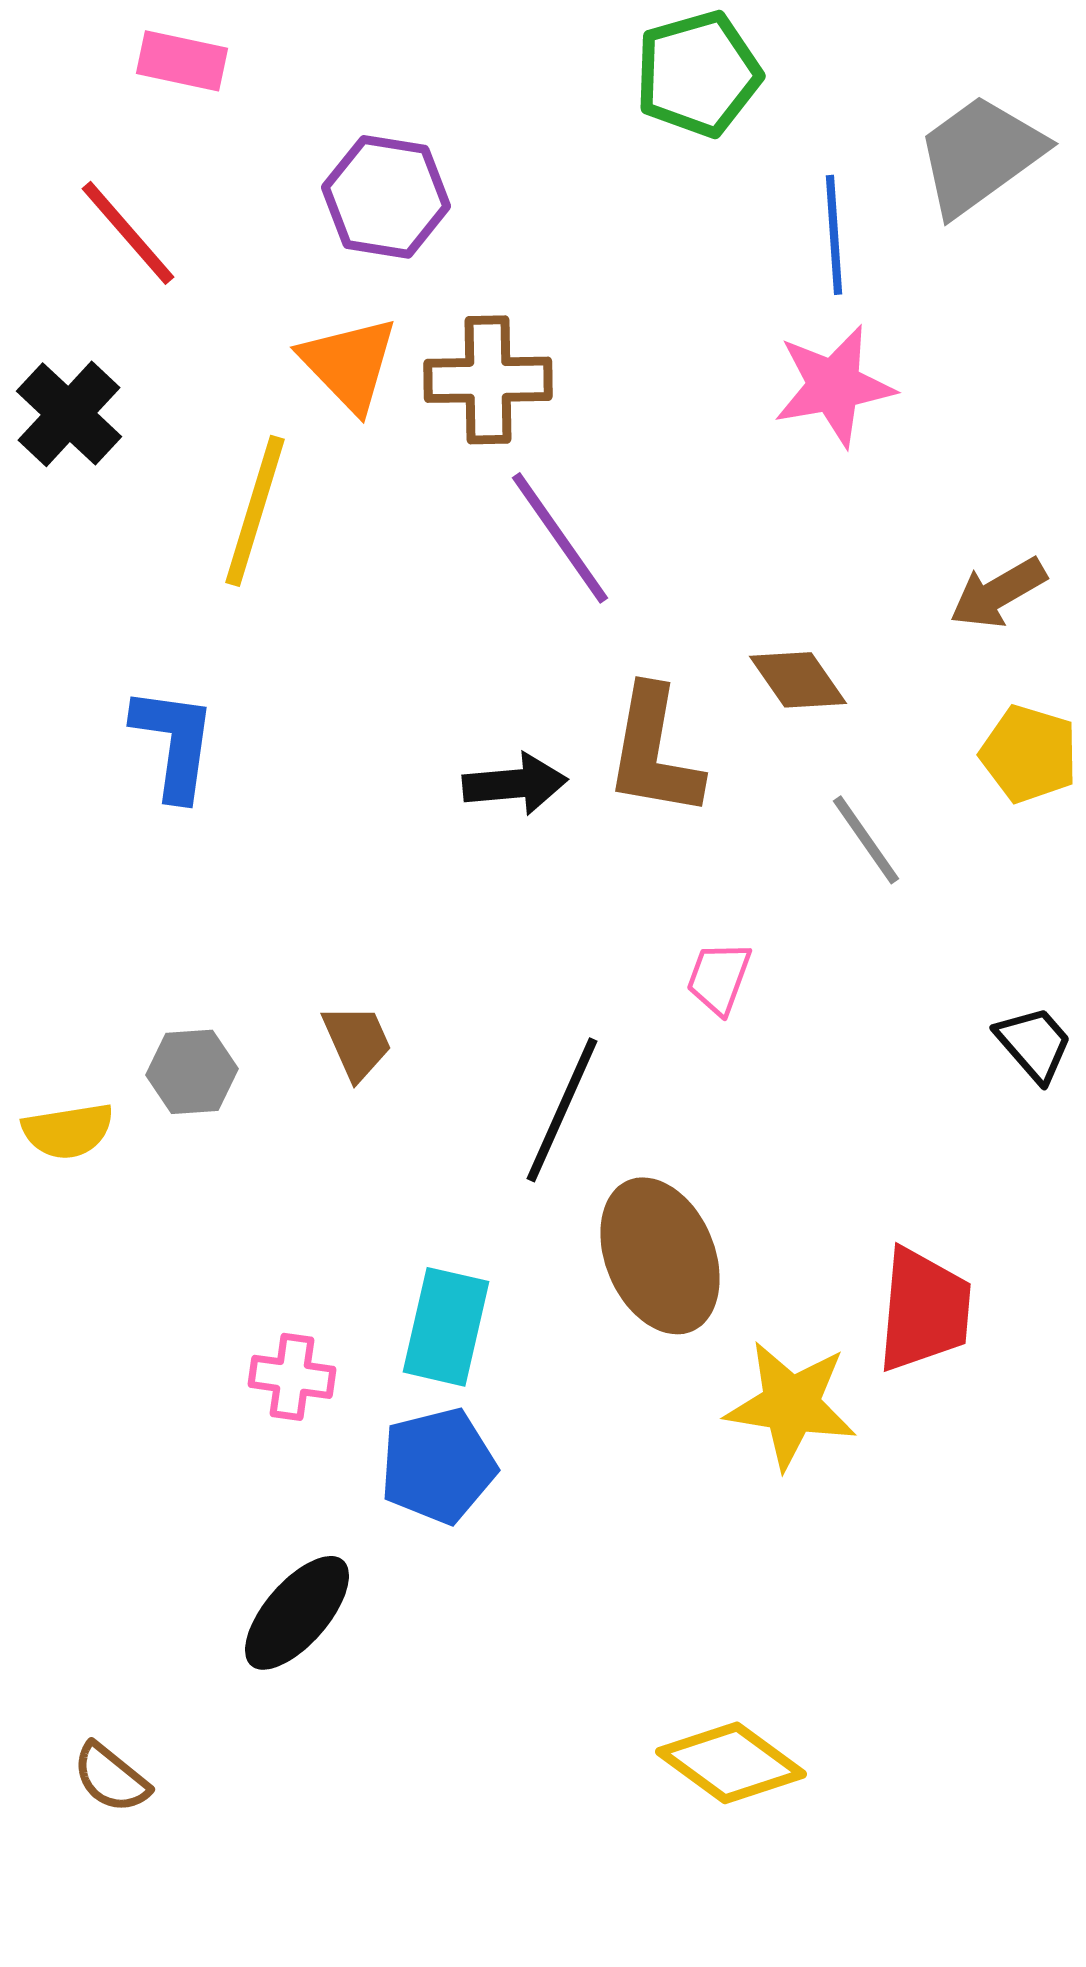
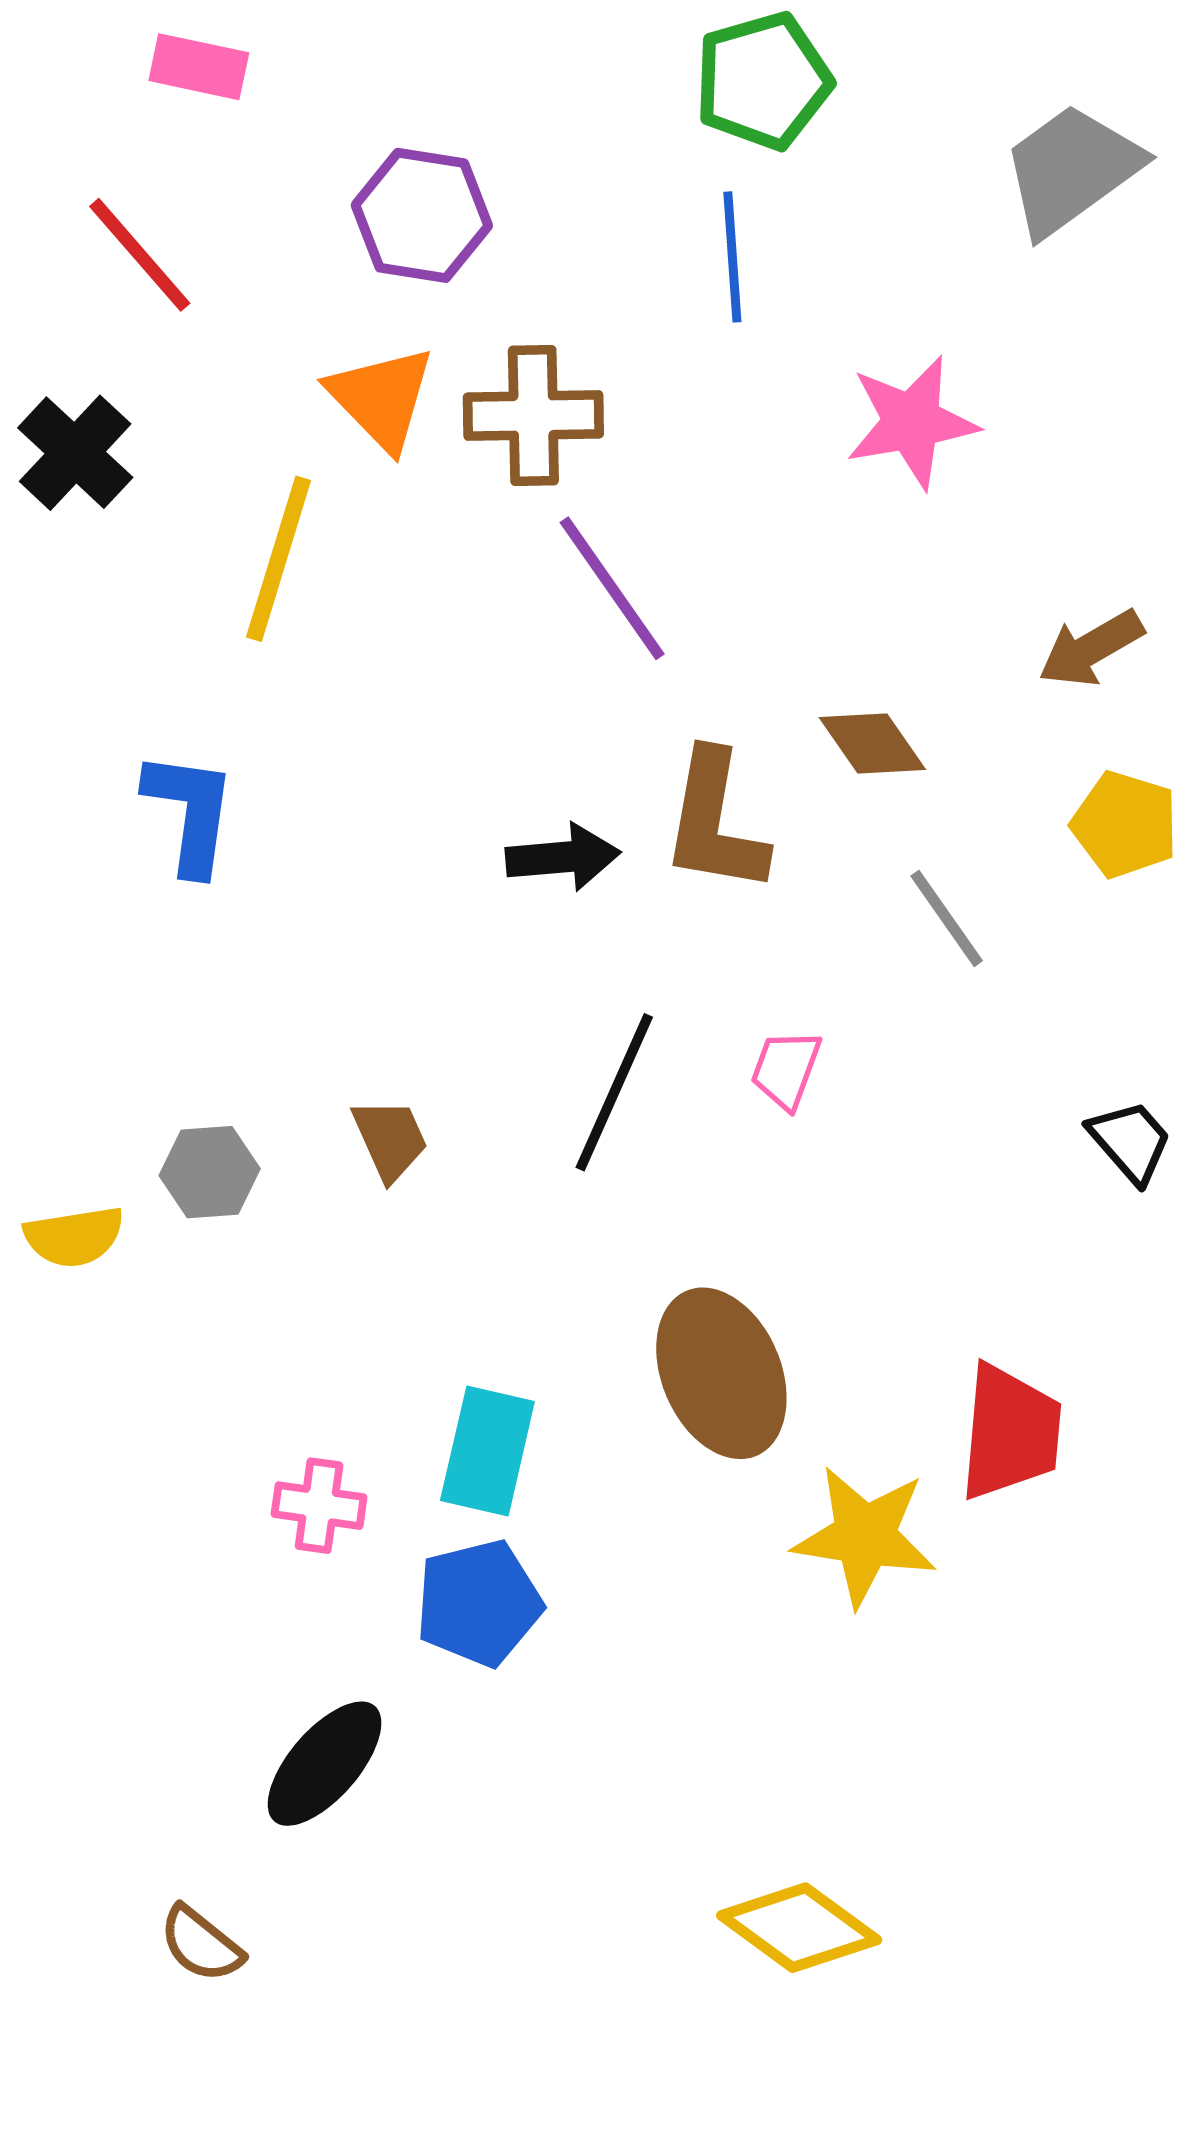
blue line: (834, 235) -> (732, 257), moved
black line: (562, 1110) -> (614, 1092), moved
brown semicircle: (111, 1778) -> (201, 1944), moved

